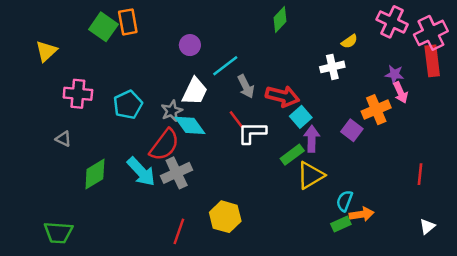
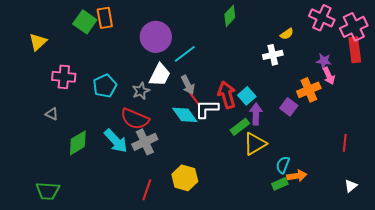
purple circle: (190, 45) -> (156, 37), size x1.8
gray arrow: (246, 86) -> (188, 85), moved
red arrow: (282, 96) -> (227, 95), moved, turned -120
cyan diamond: (190, 125) -> (185, 115), moved
red semicircle: (164, 145) -> (135, 119), turned 76

